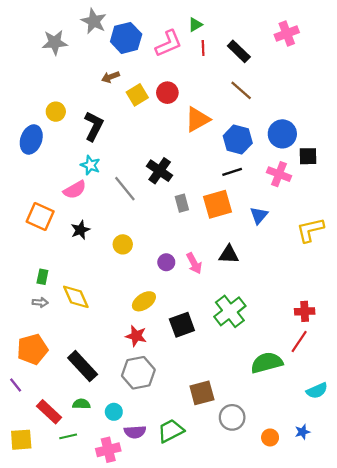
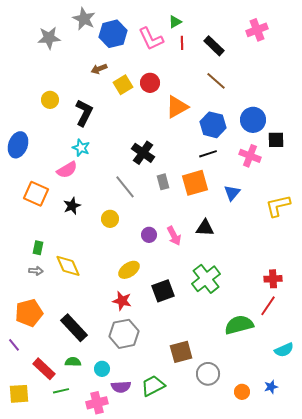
pink L-shape: (168, 44) -> (151, 39), turned 88
blue ellipse: (31, 139) -> (18, 145), moved
gray line: (125, 189) -> (125, 187), moved

